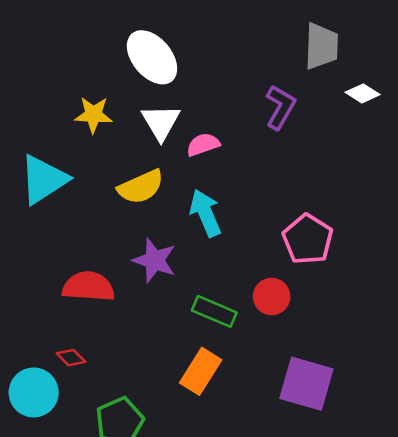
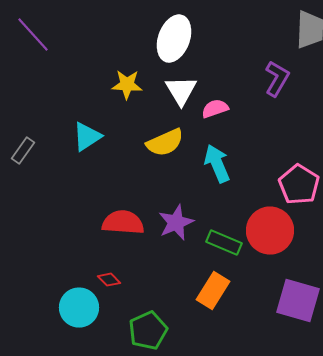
white ellipse: (152, 57) -> (174, 39), turned 60
cyan triangle: (44, 179) -> (87, 137), size x0.7
purple star: (154, 260) -> (176, 223), moved, turned 30
red circle: (272, 297) -> (270, 231), size x1.6

